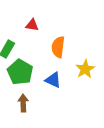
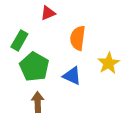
red triangle: (32, 25) -> (48, 13), turned -32

